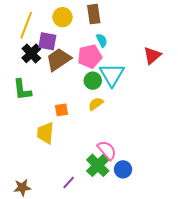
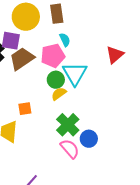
yellow circle: (63, 17) -> (26, 17), size x1.4
yellow semicircle: (96, 104) -> (59, 94), moved
green cross: (98, 165) -> (68, 125), moved
blue circle: (123, 169) -> (89, 139), moved

